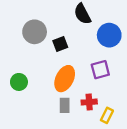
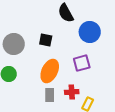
gray circle: (35, 32) -> (14, 44), moved
black square: (60, 44) -> (46, 40), turned 32

